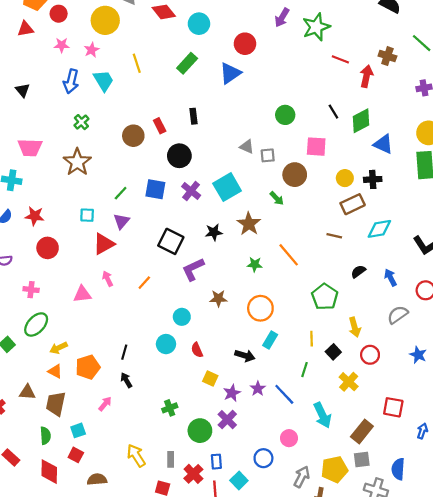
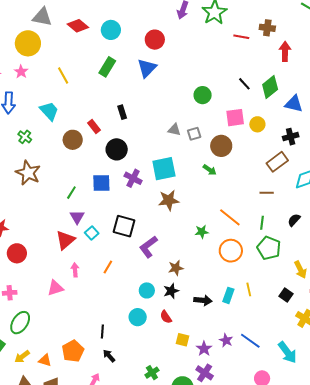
brown cross: (387, 56) -> (267, 28), moved
red arrow: (366, 76) -> (285, 51), moved
cyan trapezoid: (104, 81) -> (49, 111), moved
yellow circle: (345, 178) -> (257, 124), moved
cyan square: (227, 187) -> (164, 169), turned 30
cyan square: (87, 215) -> (92, 233), moved, turned -32
brown star: (249, 224) -> (169, 200), moved, turned -30
black star: (214, 232) -> (171, 291), moved
pink arrow: (108, 279) -> (75, 270), turned 32
orange circle: (260, 308) -> (231, 251), moved
yellow line: (312, 339) -> (249, 289), moved
yellow arrow: (58, 348) -> (22, 357), moved
black arrow: (245, 356) -> (203, 300), moved
green line: (305, 370) -> (262, 223), moved

